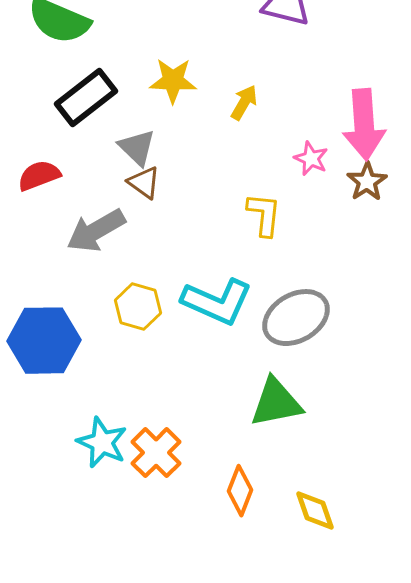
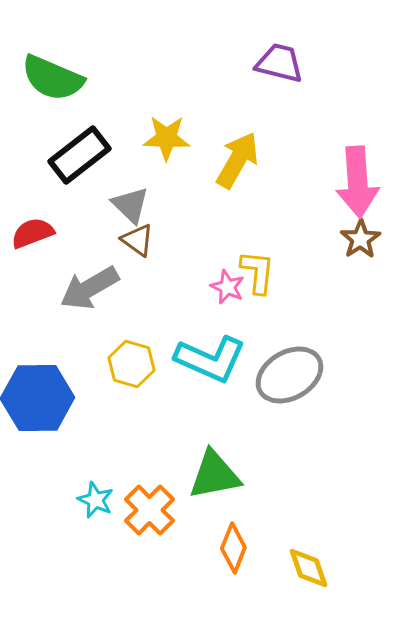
yellow arrow: (244, 103) -> (237, 160), size x1.6
pink star: (311, 159) -> (227, 287), moved
green triangle: (276, 403) -> (214, 475), moved
cyan star: (102, 443) -> (95, 500), size x0.7

